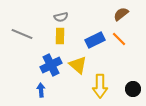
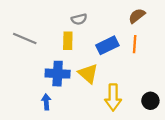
gray semicircle: (61, 17) -> (79, 19), moved
orange line: (119, 39) -> (135, 44), turned 49
blue cross: (51, 65) -> (58, 74), turned 30

